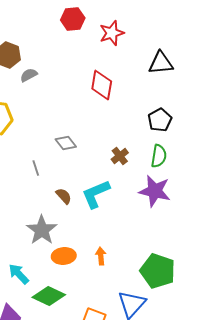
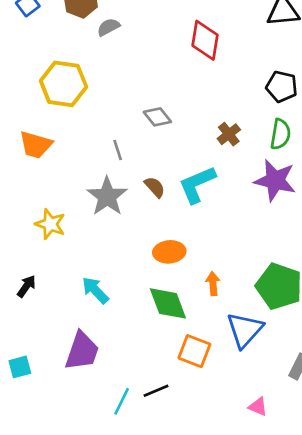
black pentagon: (160, 120) -> (282, 87), turned -30
gray star: (42, 230) -> (107, 196), moved
orange ellipse: (64, 256) -> (169, 252), moved
orange arrow: (101, 256) -> (213, 284), moved
green diamond: (49, 296) -> (168, 303), moved, turned 44

